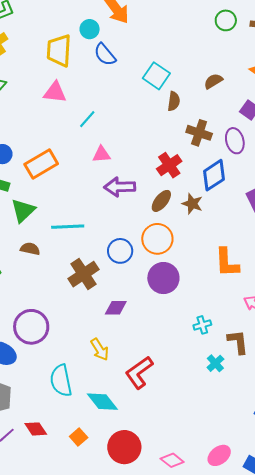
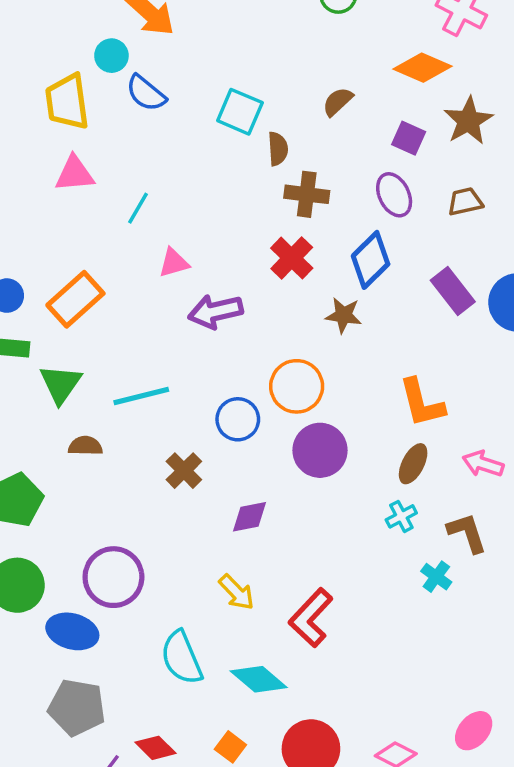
brown cross: (199, 133) -> (307, 194), moved
brown ellipse: (161, 201) -> (413, 464), moved
brown cross: (84, 274) -> (184, 471), size x0.7

